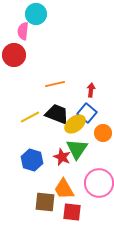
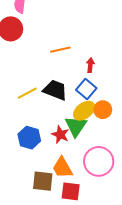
orange line: (55, 84) -> (60, 50), moved
yellow ellipse: (75, 124) -> (84, 111), moved

